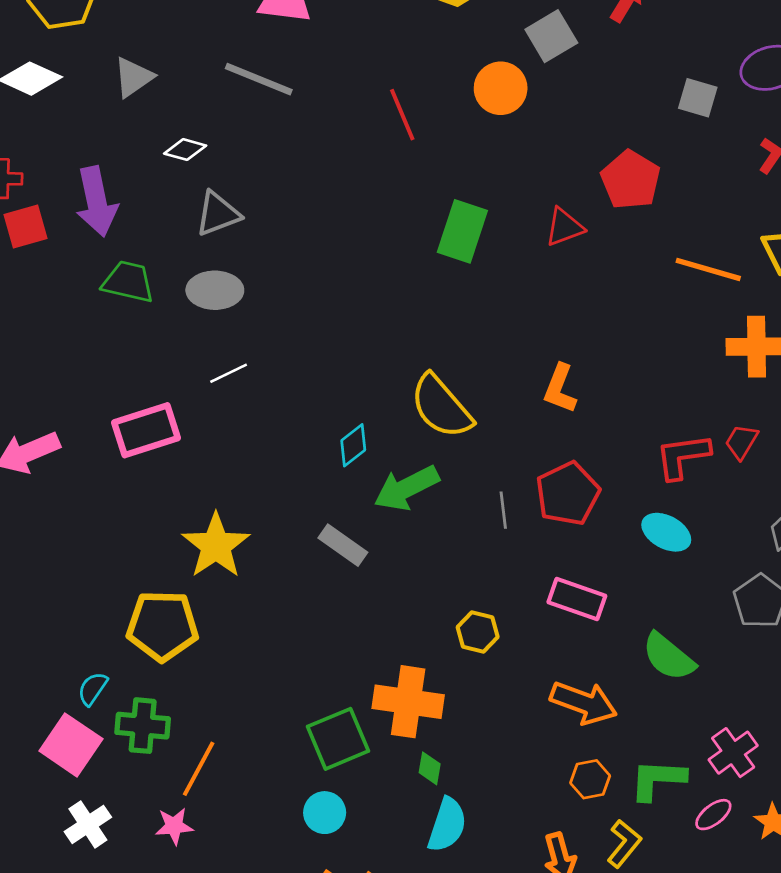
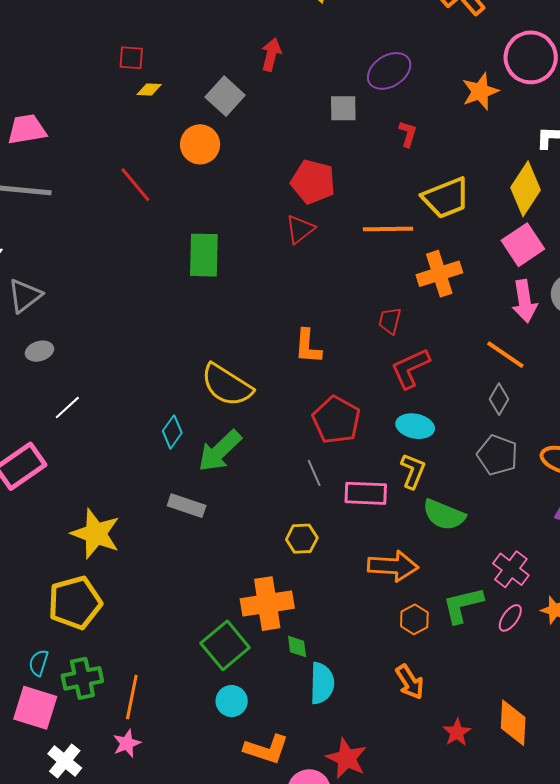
red triangle: (564, 227) -> (300, 229), moved
gray ellipse: (215, 290) -> (39, 351), size x0.7
red trapezoid: (741, 442) -> (390, 321), moved
gray line: (503, 510) -> (314, 473), moved
yellow L-shape: (624, 844) -> (413, 471), moved

